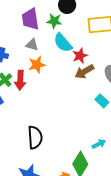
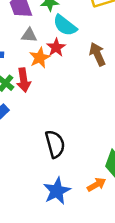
red star: (80, 56) -> (56, 47), moved
brown arrow: (84, 72) -> (97, 54), turned 108

